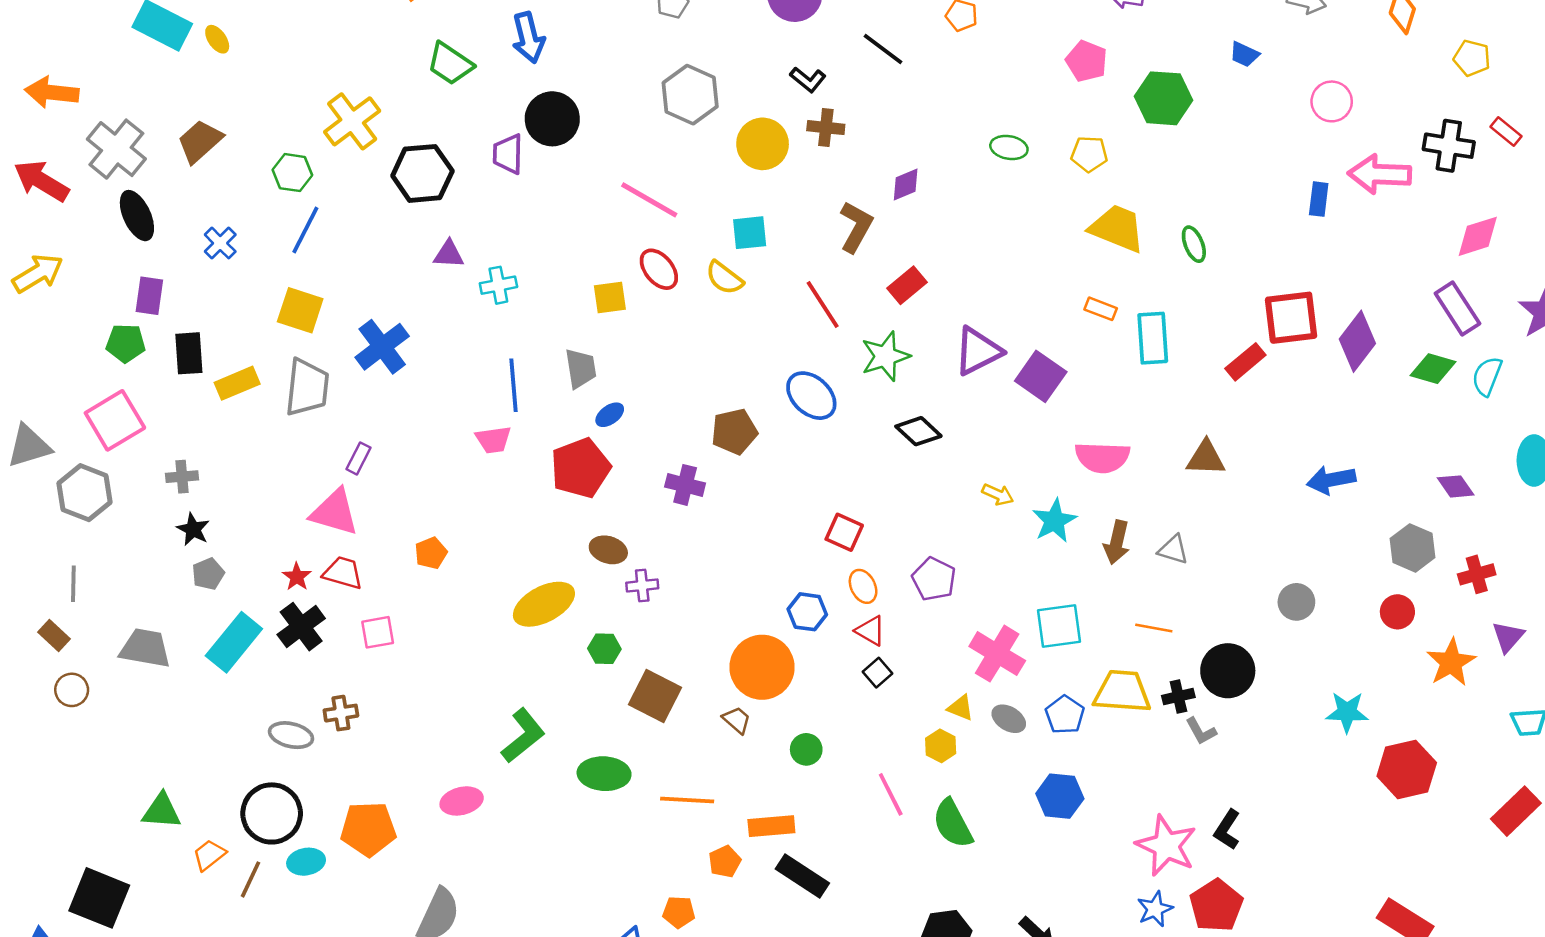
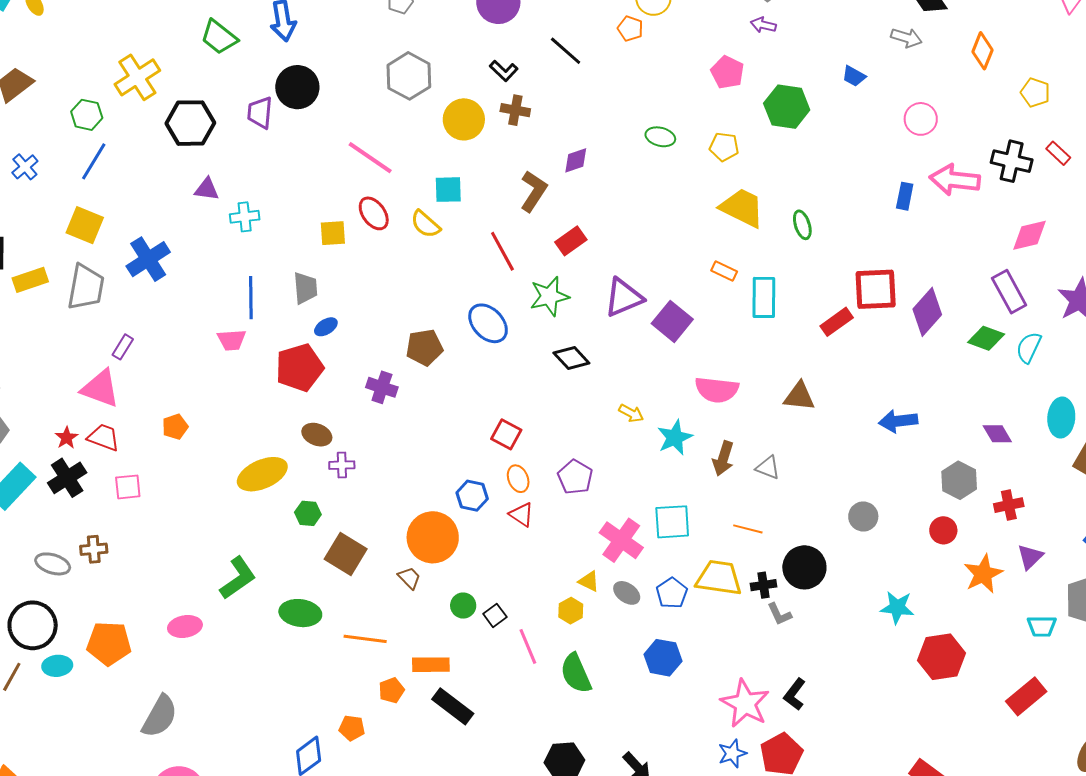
black square: (878, 673) -> (495, 615), moved

